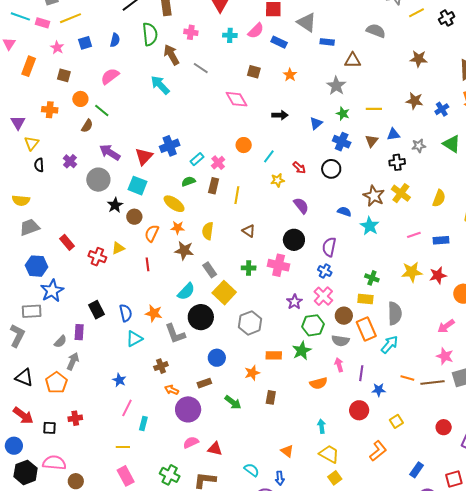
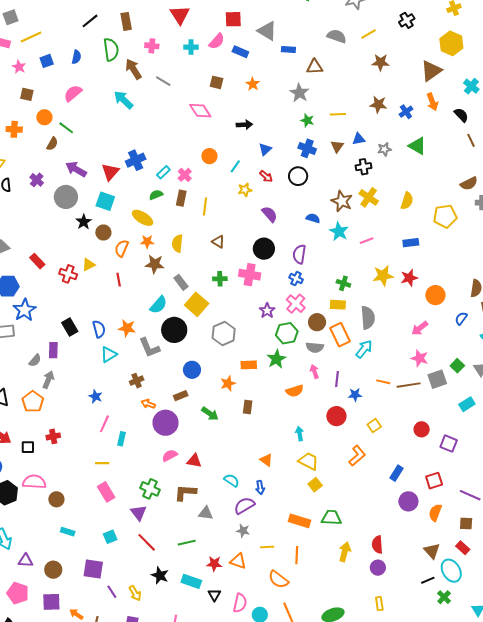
yellow line: (416, 13) -> (369, 34), moved
blue triangle: (316, 123) -> (265, 149), moved
pink line: (414, 235) -> (367, 241), moved

